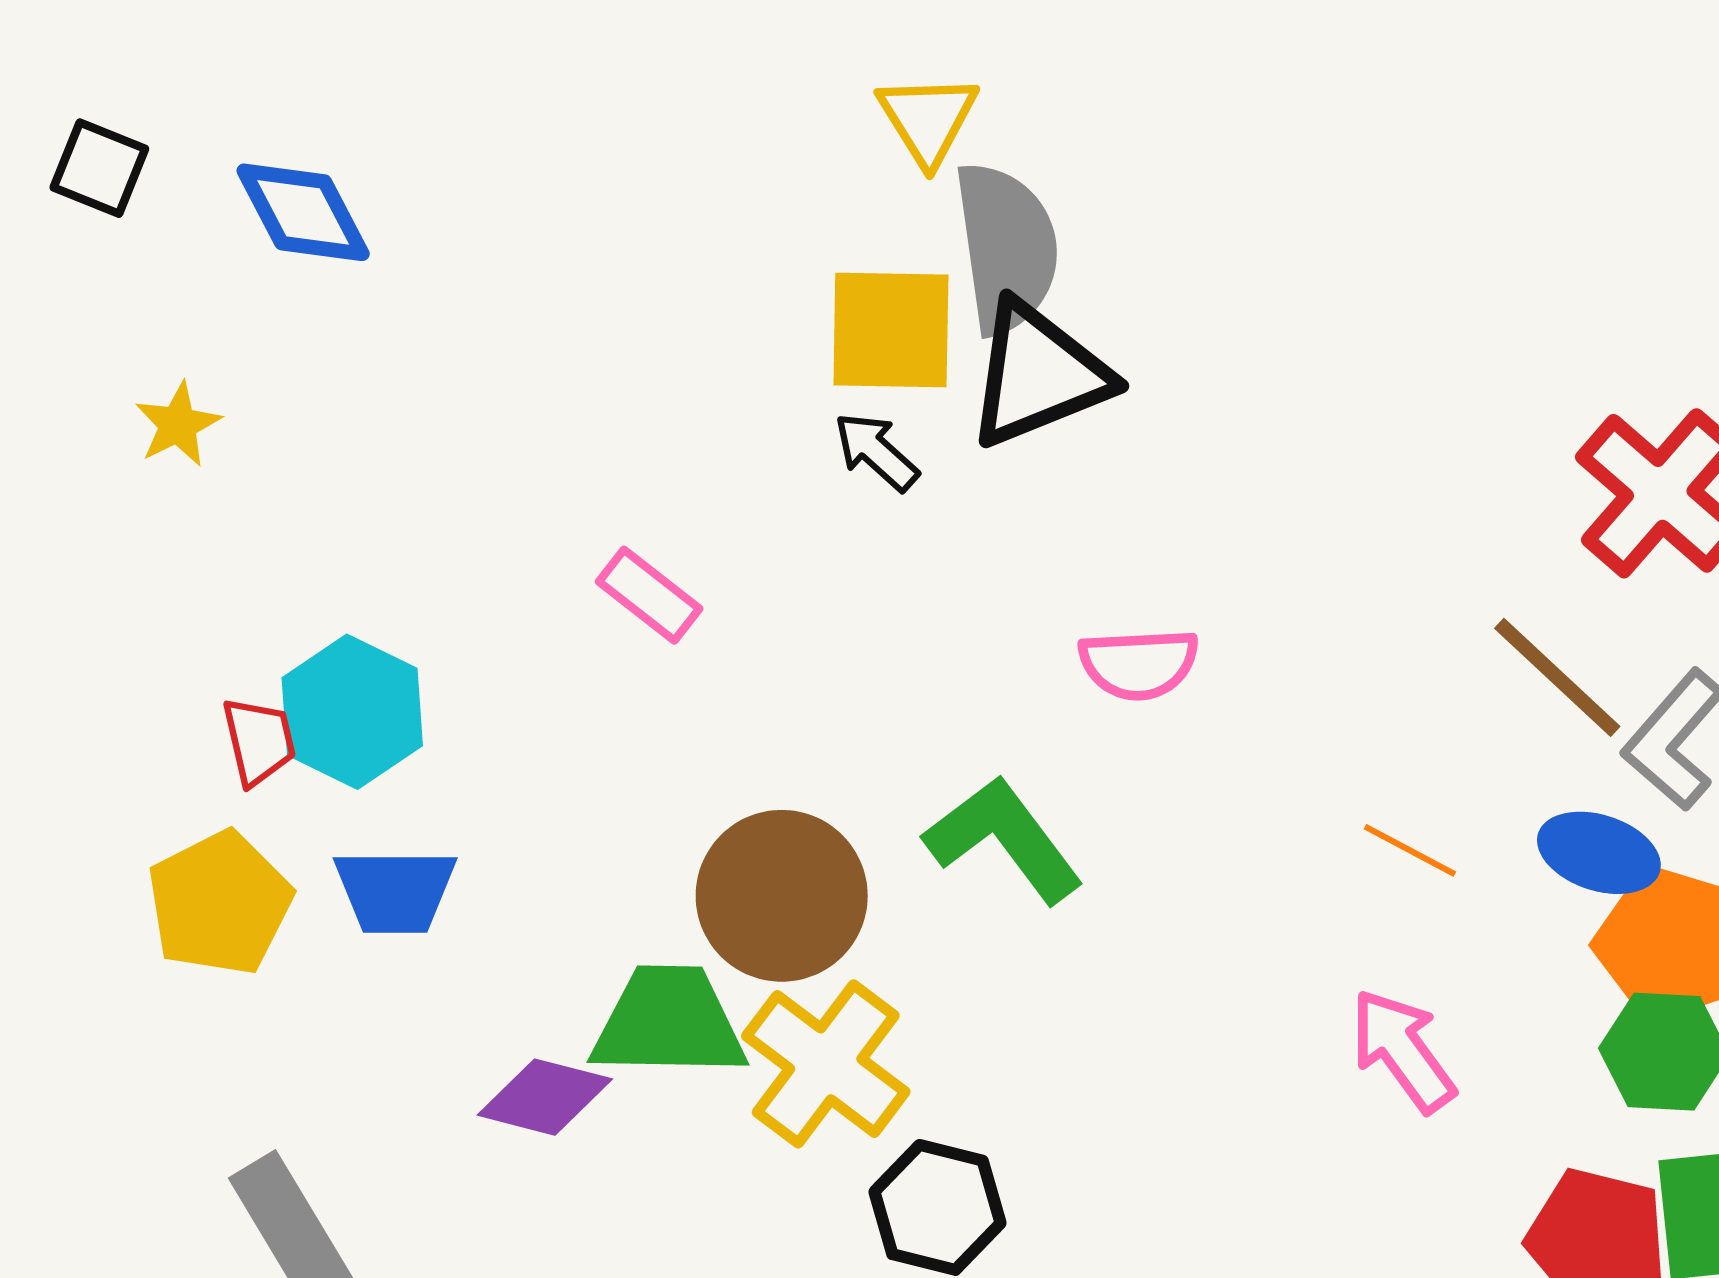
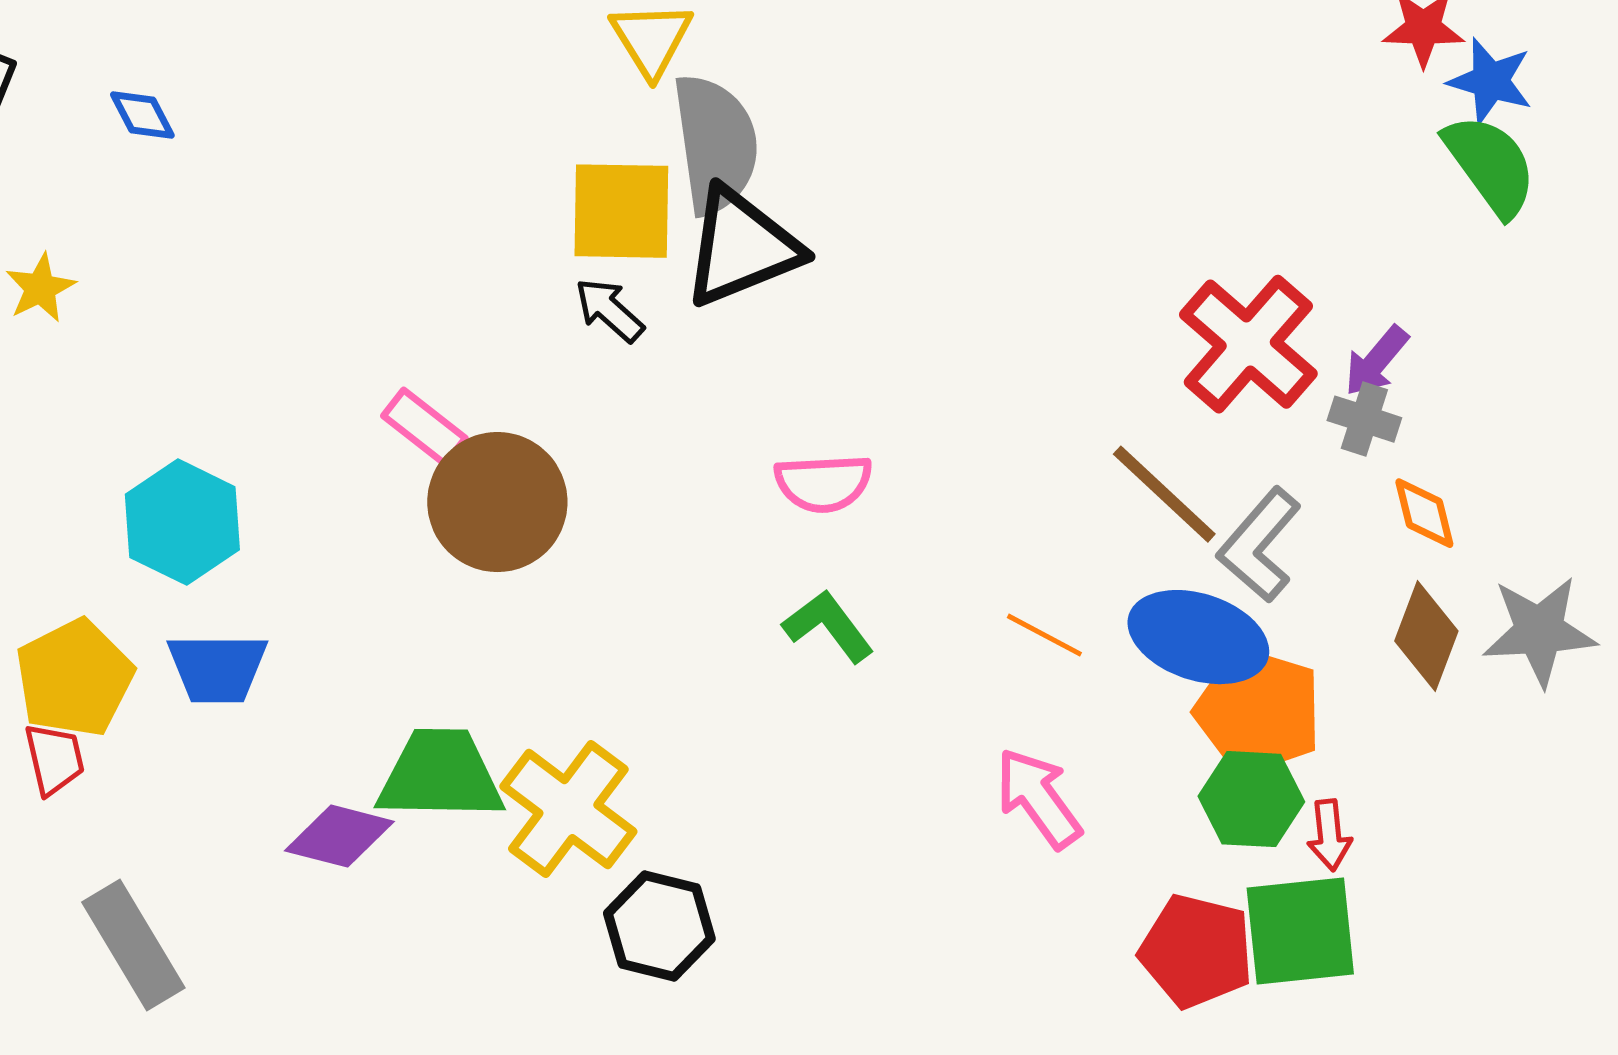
blue diamond: (303, 212) -> (142, 115), size x0.6
red trapezoid: (259, 741) -> (54, 759), moved
green L-shape: (1004, 839) -> (828, 626), moved, size x0.7
blue ellipse: (1599, 853) -> (1198, 637), size x1.4
brown circle: (782, 896) -> (497, 502), moved

